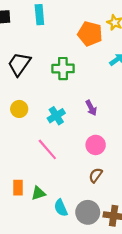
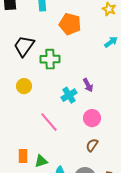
orange pentagon: (90, 34) -> (70, 24), moved
green cross: (63, 69) -> (50, 59), moved
cyan cross: (56, 116) -> (69, 95), moved

